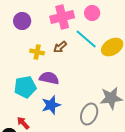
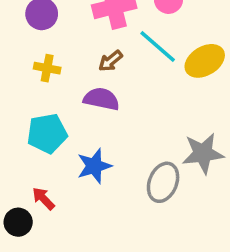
yellow cross: (37, 52) -> (47, 68), moved
purple semicircle: (49, 78) -> (101, 99), moved

